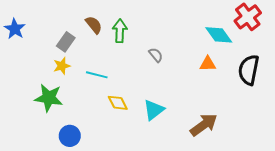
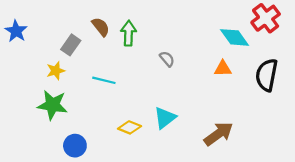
yellow star: (62, 66) -> (56, 71), moved
yellow diamond: (118, 103) -> (130, 127), moved, turned -40

